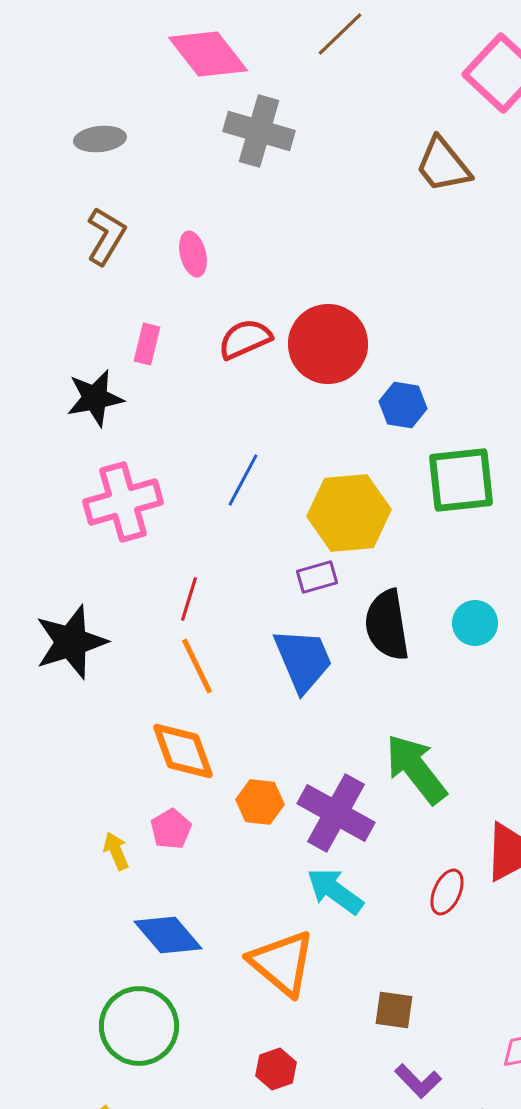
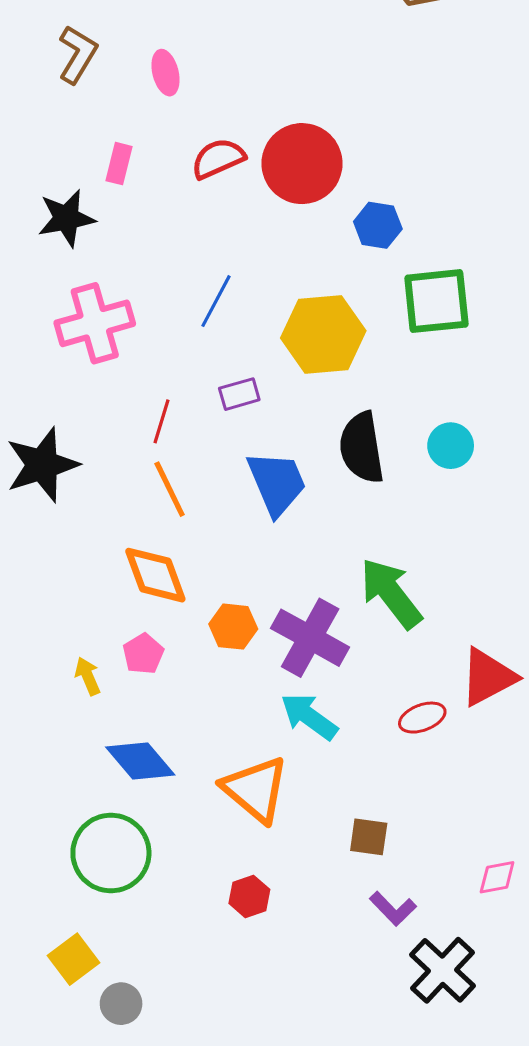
purple rectangle: (317, 577) -> (239, 394), moved
red ellipse: (447, 892) -> (422, 718), turned 45

